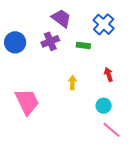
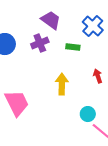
yellow arrow: (72, 83) -> (62, 84), size x1.5
cyan circle: (104, 106) -> (88, 114), moved

